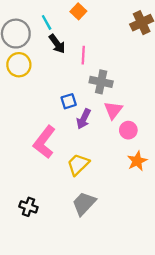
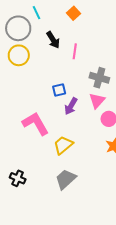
cyan line: (47, 22) -> (37, 13), moved
gray cross: (101, 82) -> (99, 78), moved
pink L-shape: (44, 142) -> (36, 124), turned 108

